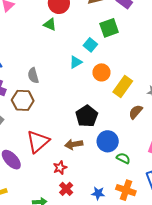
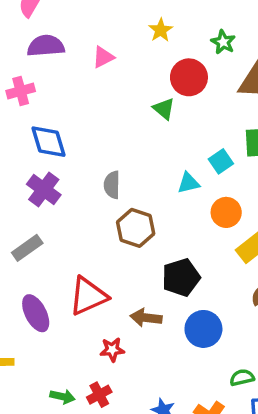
brown hexagon: (23, 100) -> (136, 228), moved
green semicircle: (123, 158) -> (242, 378), moved, turned -56
red cross: (66, 189) -> (99, 395), moved

